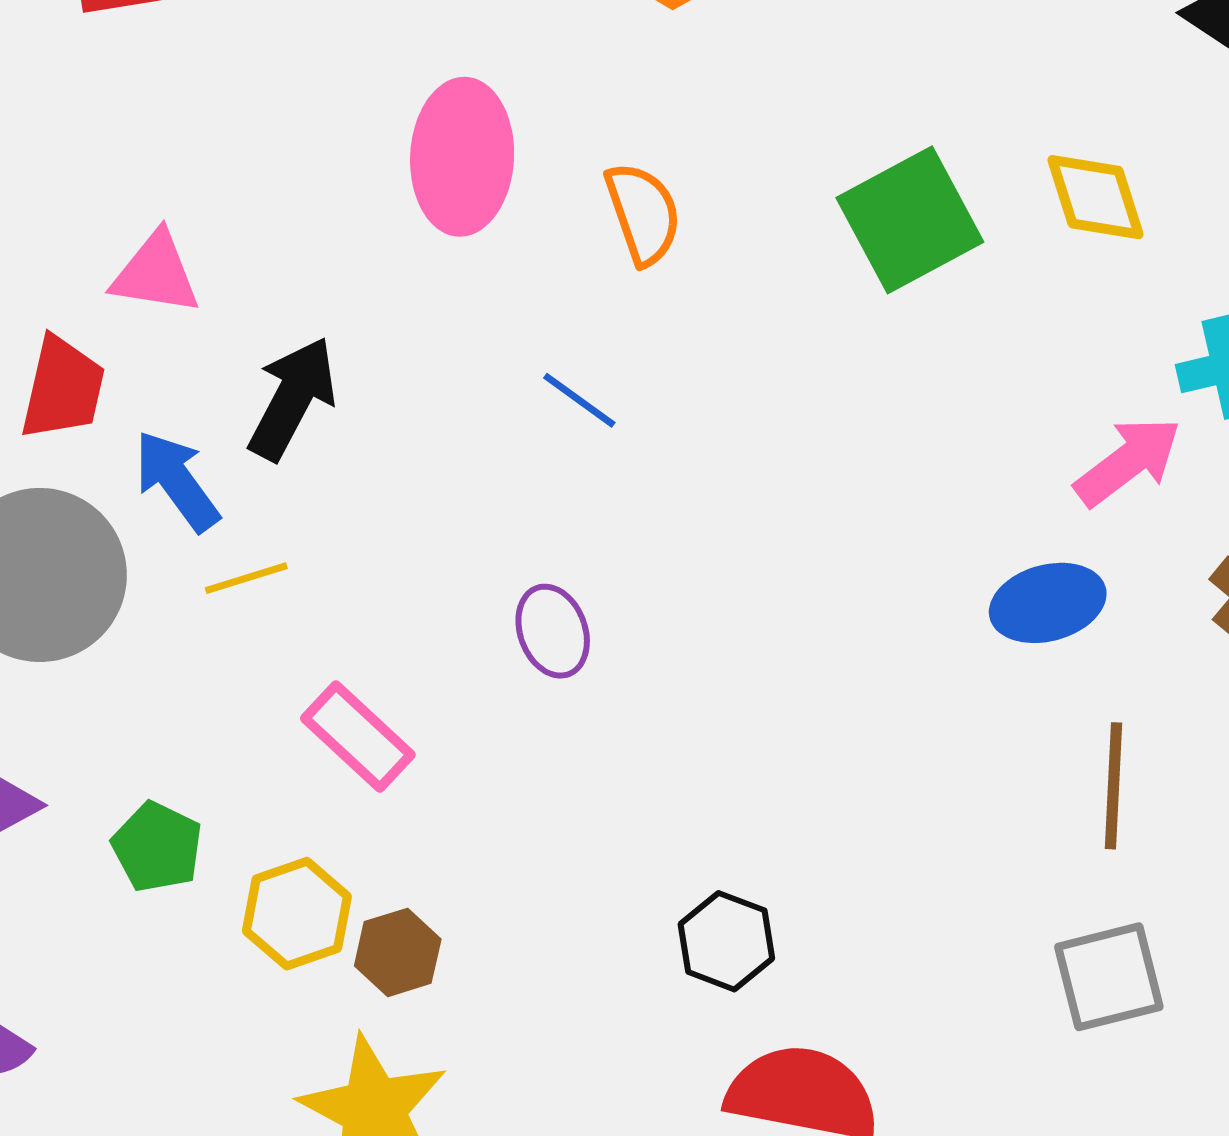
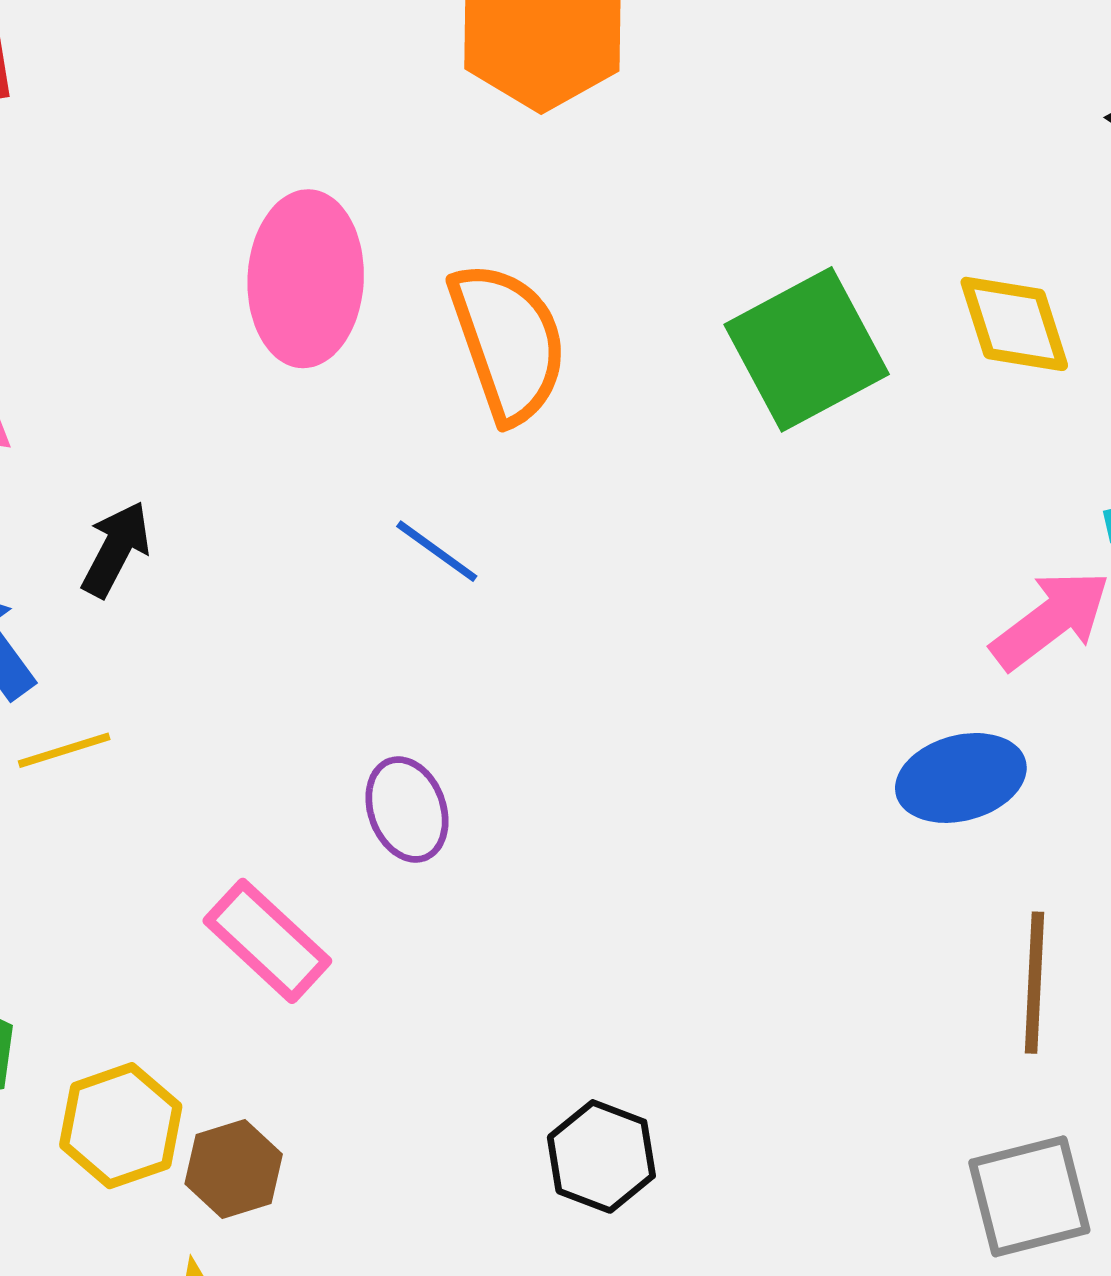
orange semicircle: (643, 213) -> (508, 342), size x1.4
black arrow: (292, 398) -> (116, 549), size x0.7
pink rectangle: (358, 736) -> (267, 941), moved

